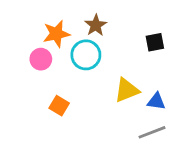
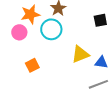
orange square: (59, 106) -> (32, 65), turned 32

